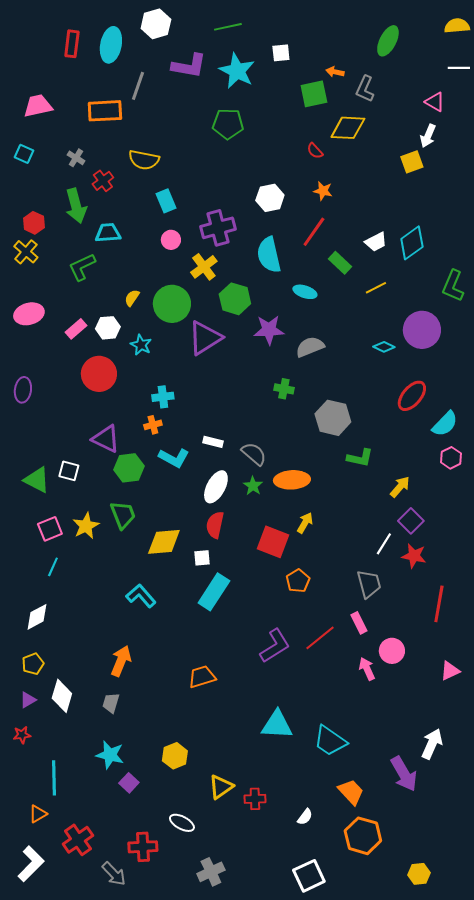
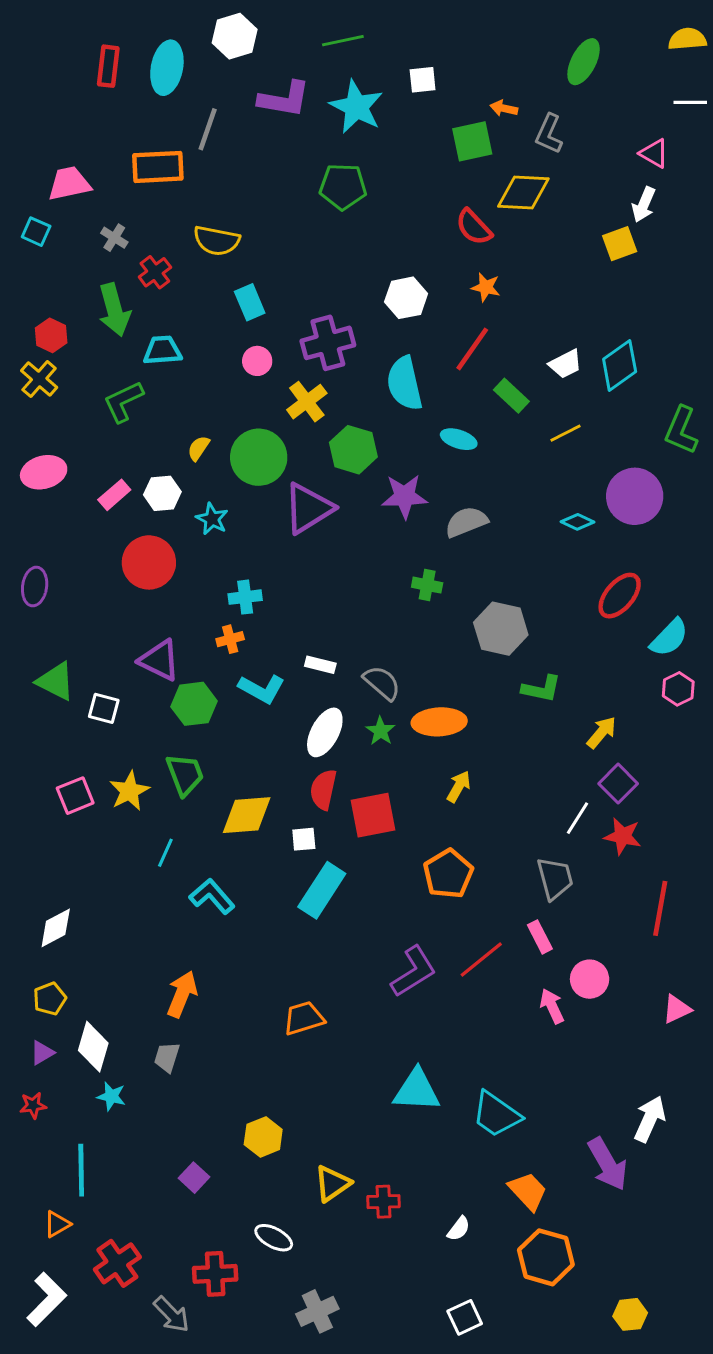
pink trapezoid: (38, 106) -> (69, 183), moved
red semicircle: (315, 151) -> (474, 227), size x1.5
green triangle: (37, 480) -> (56, 681), moved
red square: (273, 542) -> (373, 815), moved, turned -32
cyan line: (53, 567) -> (165, 853), moved
orange pentagon: (298, 581) -> (448, 874), size x1.4
cyan star: (110, 755) -> (111, 1096), moved, size x0.7
white square: (309, 876) -> (465, 1317), size x0.7

